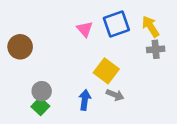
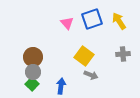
brown circle: (20, 47) -> (33, 57), moved
gray cross: (156, 49) -> (123, 54), moved
blue arrow: (85, 100) -> (61, 86), moved

